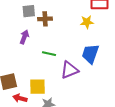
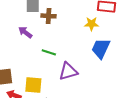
purple arrow: (24, 37) -> (25, 32), turned -80
blue trapezoid: (90, 54) -> (101, 48), moved

